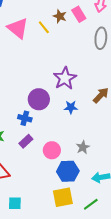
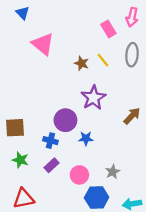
brown star: (60, 16) -> (82, 63), moved
yellow line: (44, 27) -> (103, 60), moved
blue star: (71, 107) -> (86, 138), moved

